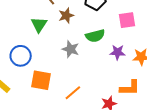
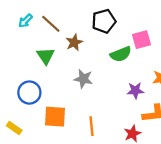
green semicircle: (95, 36) -> (121, 54), moved
purple star: (118, 52) -> (135, 90), moved
orange line: (73, 93) -> (92, 126), turned -48

